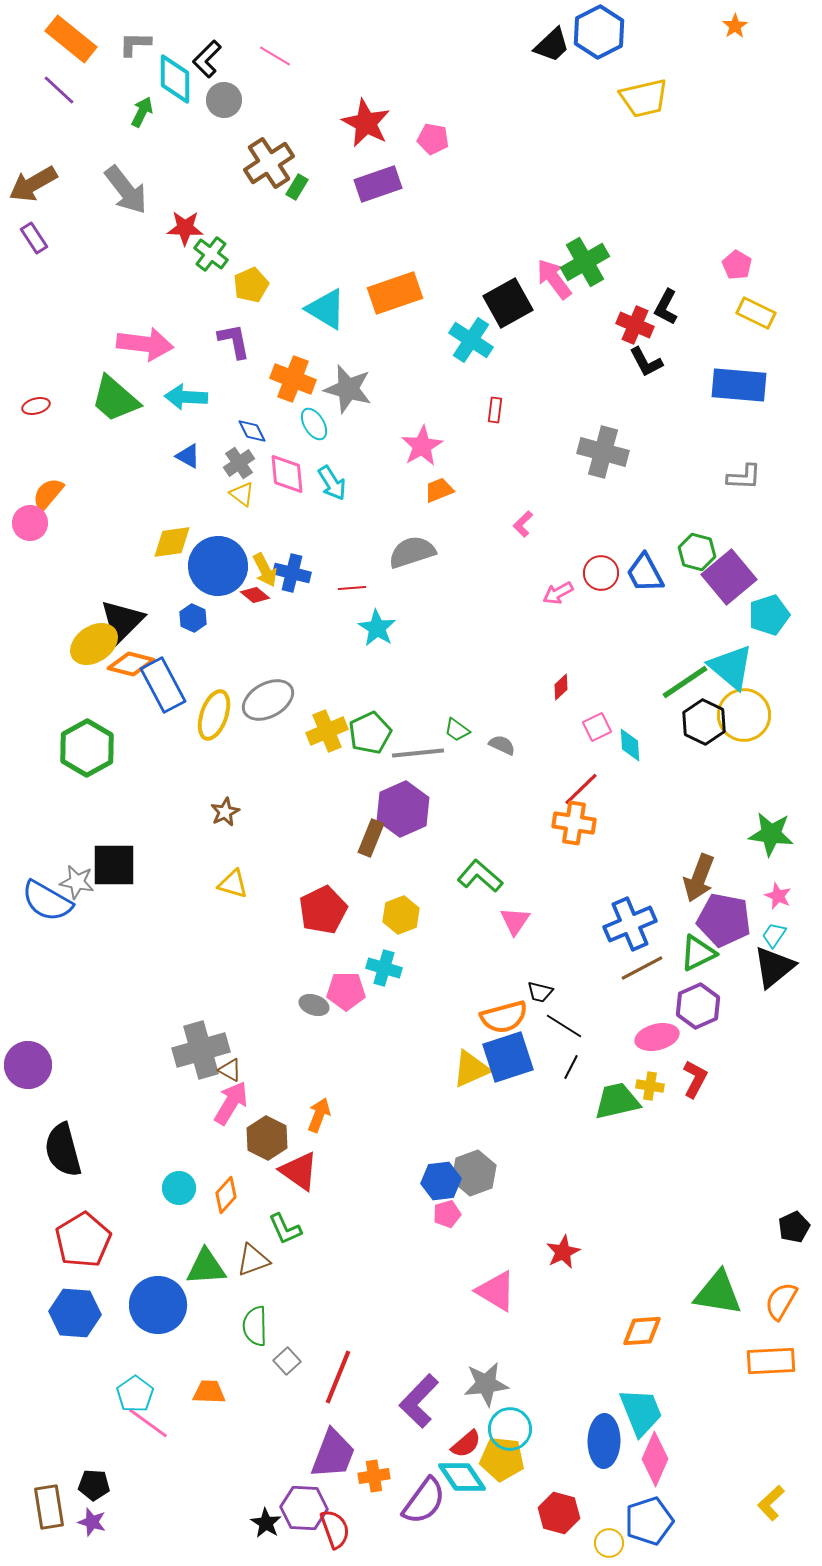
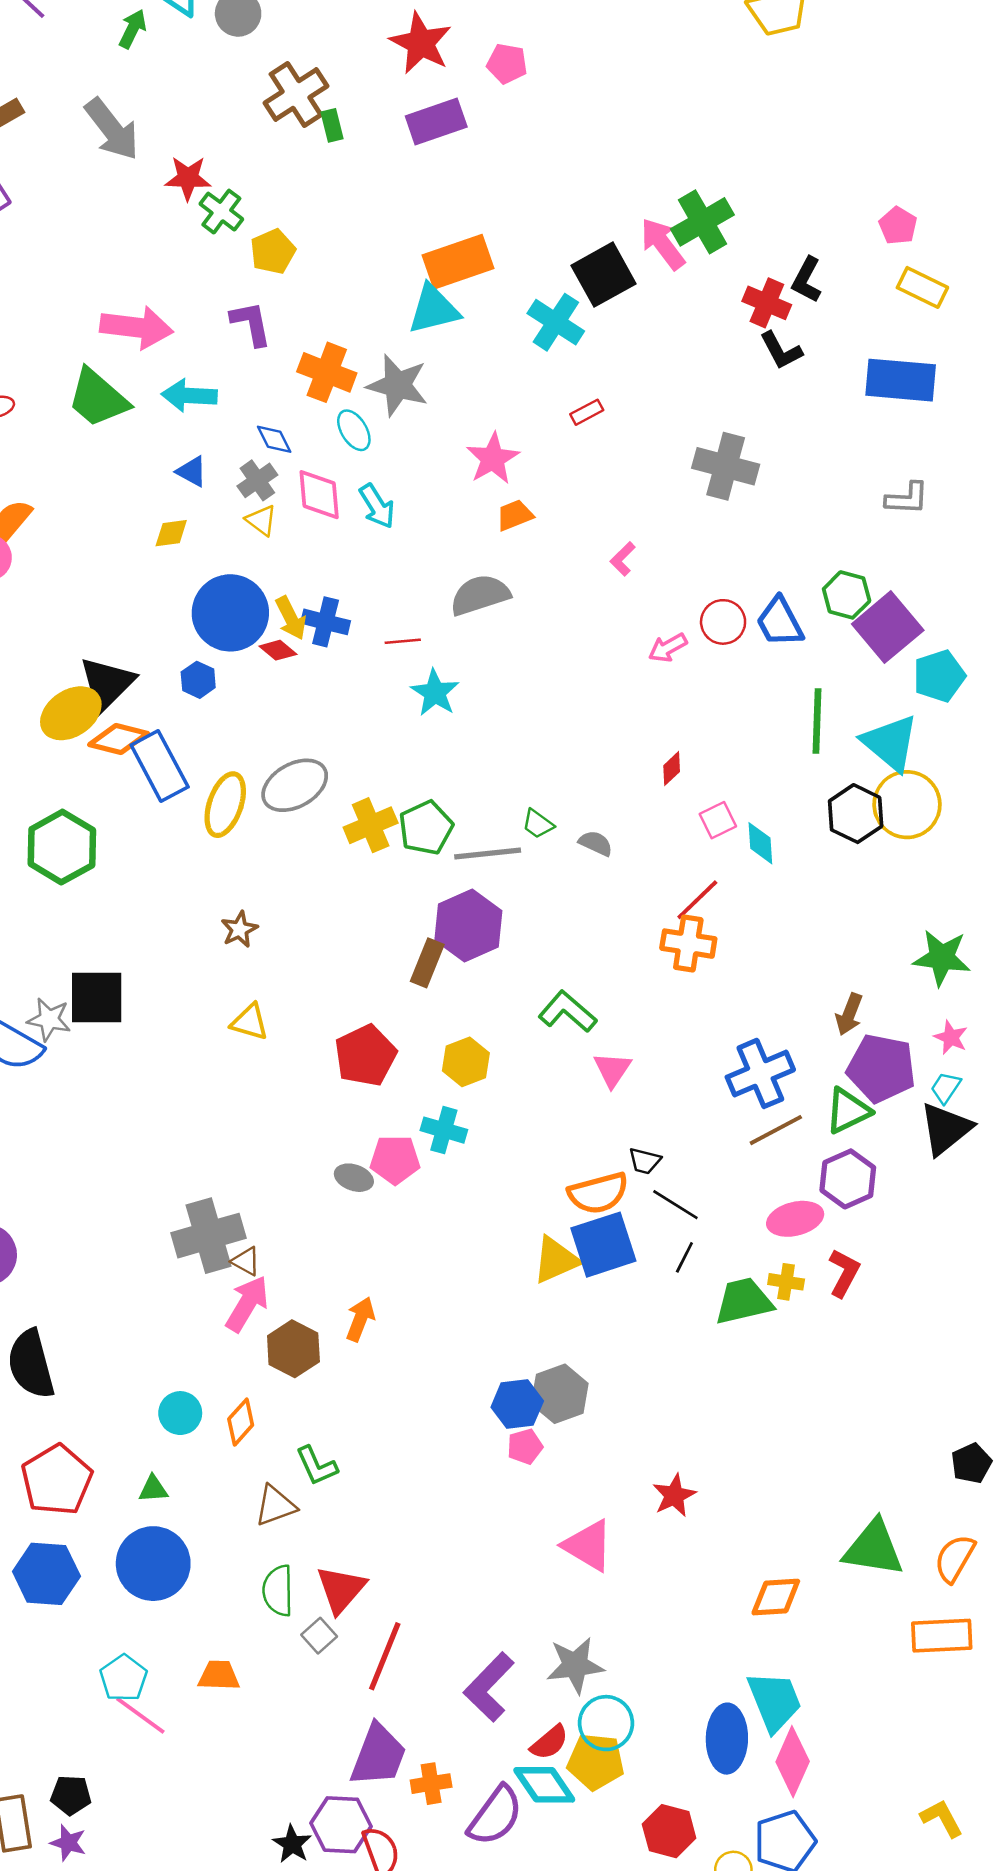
green rectangle: (297, 187) -> (332, 125), turned -45
cyan triangle: (326, 309) -> (434, 309), moved, turned -45
red rectangle: (495, 410) -> (587, 412), turned 55
yellow diamond: (172, 542) -> (171, 533), moved, size x0.7
green line: (685, 682) -> (817, 721), moved, turned -54
brown arrow: (699, 878) -> (849, 1014), size x0.7
red triangle: (299, 1171) -> (341, 1589), moved, turned 36
green triangle: (206, 1267) -> (153, 1489), moved, size x0.6
yellow L-shape: (771, 1503) -> (942, 1818), turned 105

